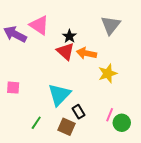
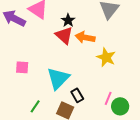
yellow star: (108, 73) -> (106, 57), turned -30
pink square: (13, 88) -> (22, 67), moved

